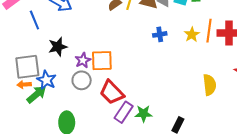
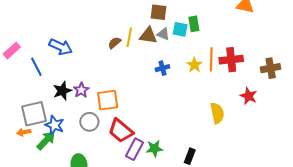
purple star: (83, 60) -> (81, 90), moved
orange arrow: (24, 85) -> (24, 132), moved

